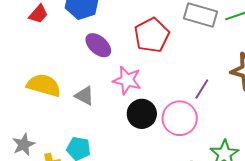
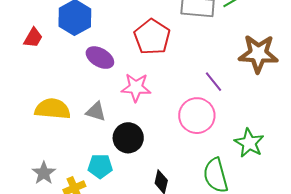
purple line: (202, 89) -> (213, 82), turned -60
black circle: (142, 114) -> (128, 138), moved

